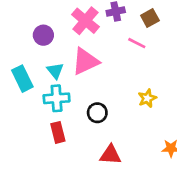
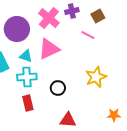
purple circle: (43, 35) -> (17, 29), size x1.6
cyan triangle: (55, 71) -> (26, 56), turned -32
yellow star: (147, 98) -> (96, 77), size x1.5

